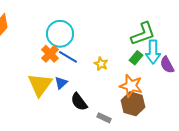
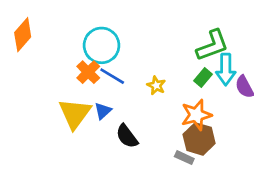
orange star: (131, 86) -> (196, 115), turned -30
gray rectangle: (104, 118) -> (184, 158), moved

